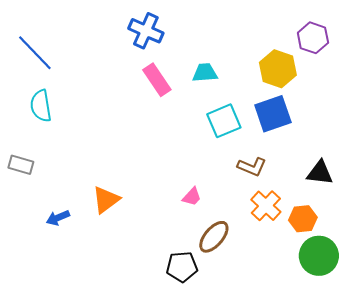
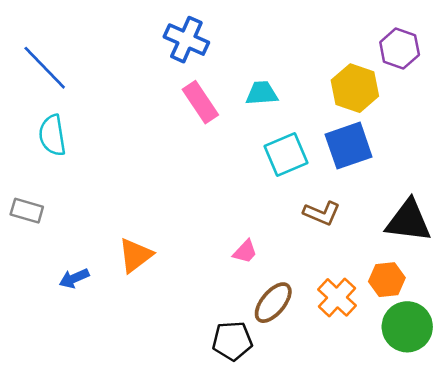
black triangle: (320, 173) -> (409, 221), size x1.4
orange cross: (266, 206) -> (337, 297), moved

